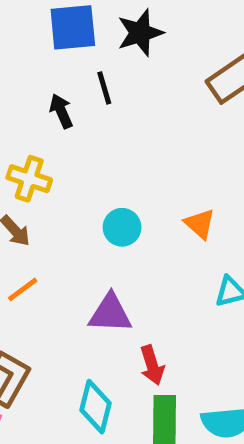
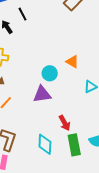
cyan circle: (122, 227) -> (50, 73), moved
purple triangle: (110, 313) -> (42, 94), moved

